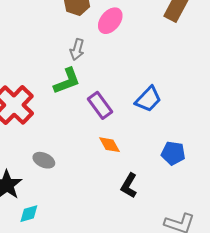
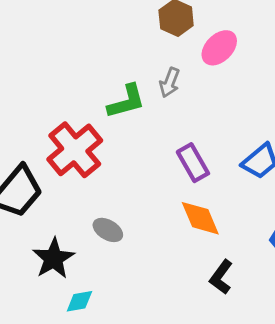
green L-shape: (67, 81) -> (126, 101), moved
orange diamond: (109, 145) -> (200, 218), size x1.4

